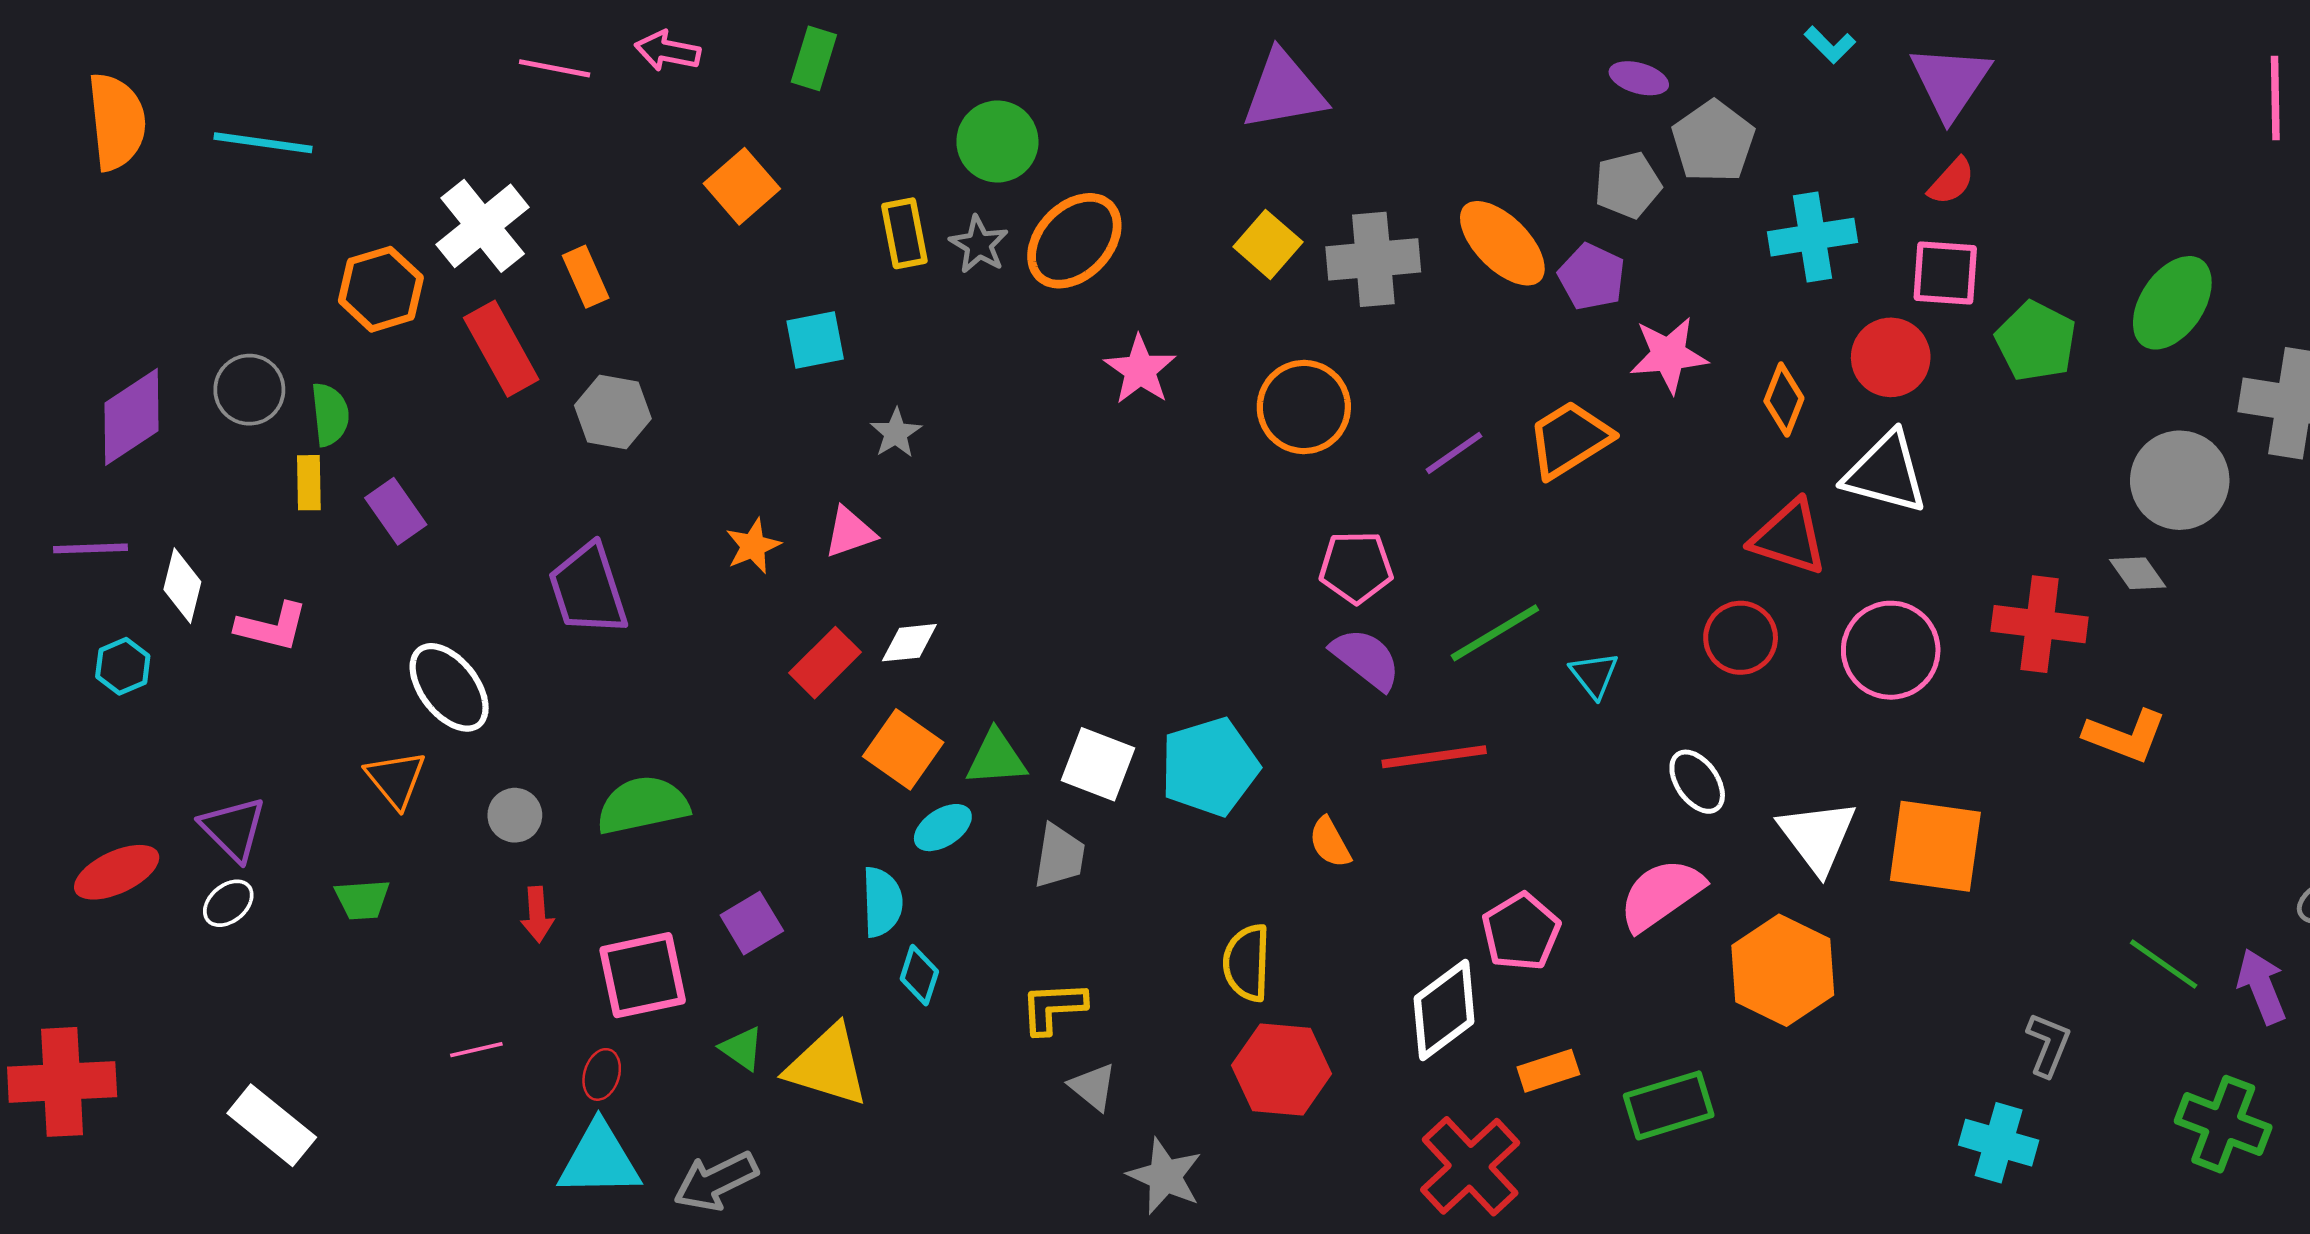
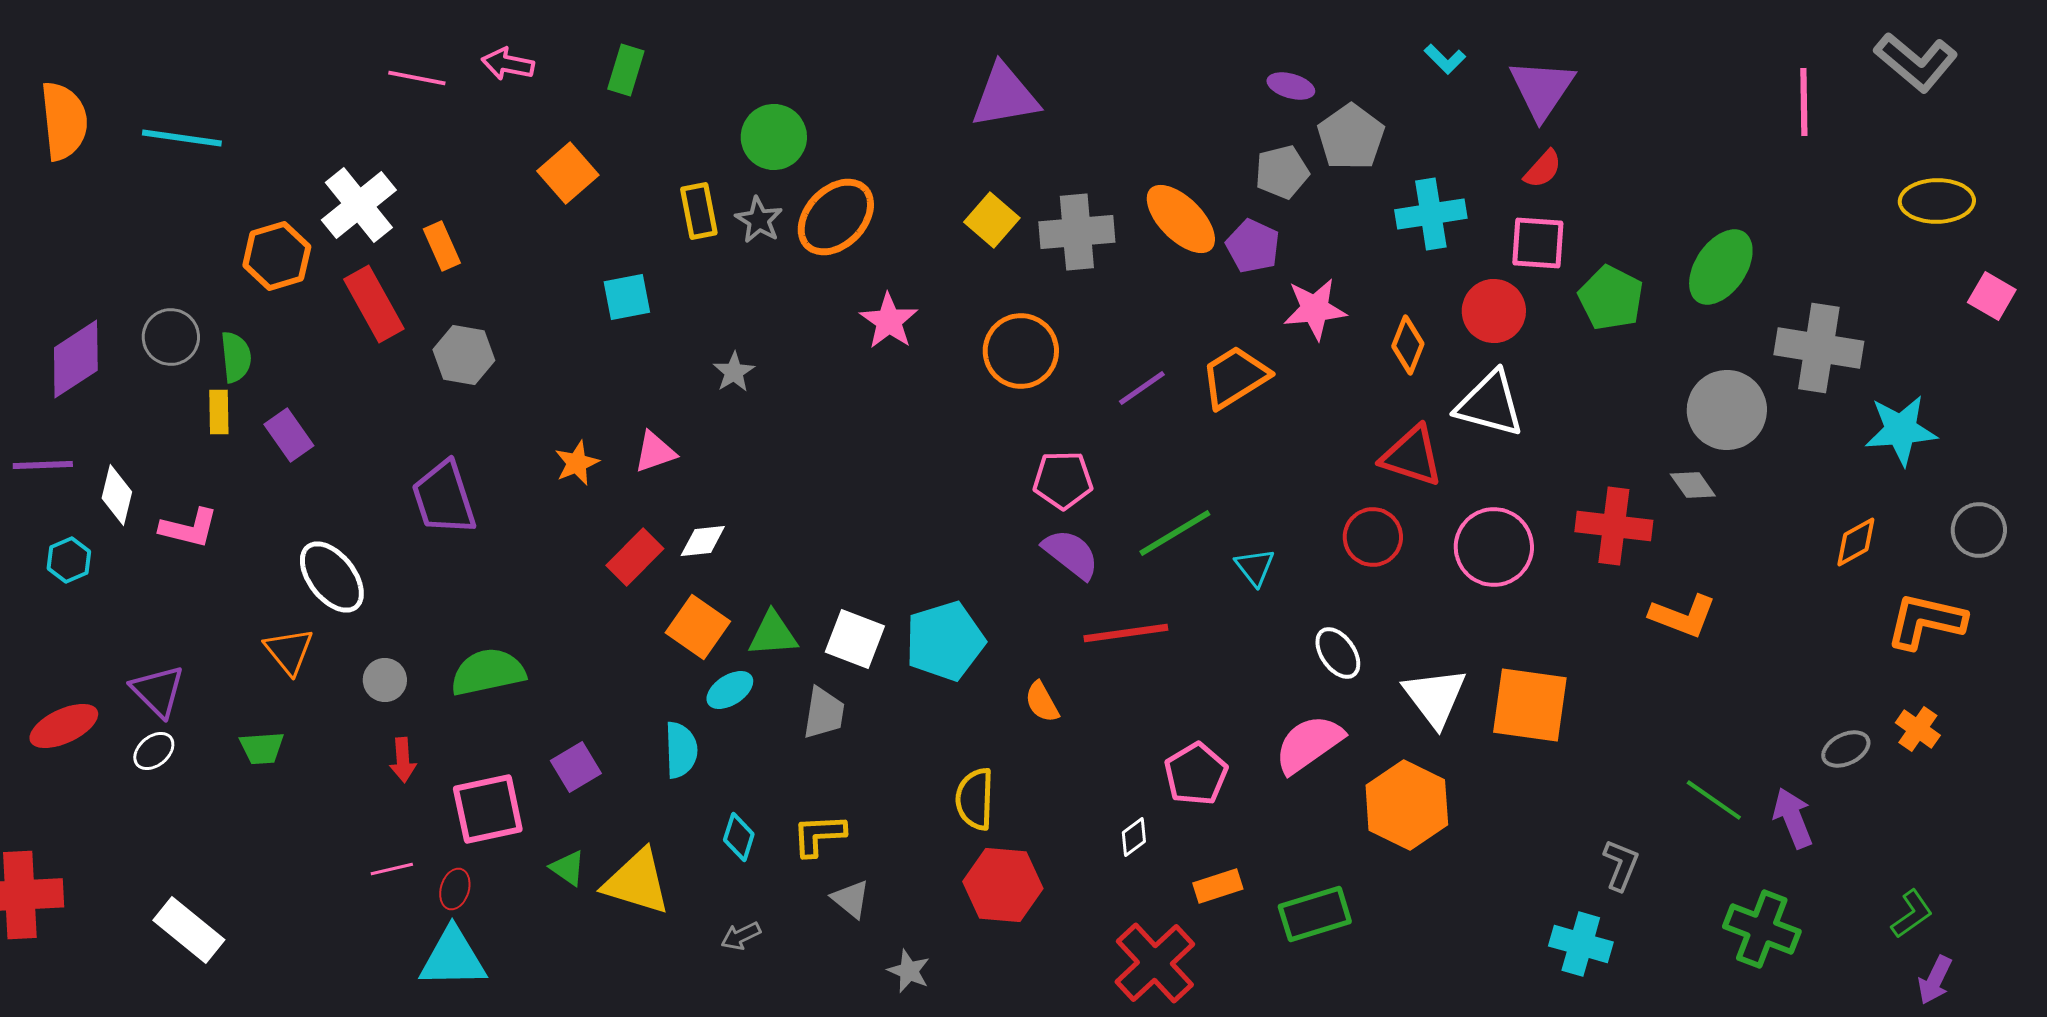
gray star: (896, 433) -> (734, 372), moved
cyan diamond: (919, 975) -> (739, 837), moved
white diamond: (1444, 1010) -> (1134, 837), size x0.5
pink line: (476, 1050) -> (392, 869), moved
gray star: (1165, 1176) -> (909, 971), size x0.7
gray arrow: (716, 1181) -> (741, 936), moved, size x0.6

